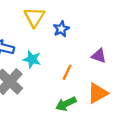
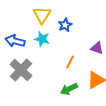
cyan star: (32, 59) -> (42, 39), moved

